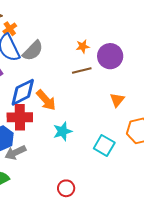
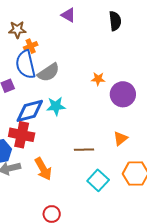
brown line: (82, 70) -> (84, 150), moved
orange arrow: (46, 100) -> (43, 169), moved
cyan star: (63, 131) -> (56, 106), moved

